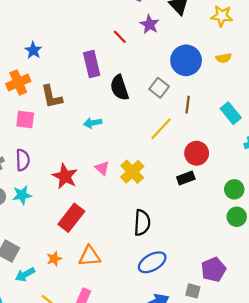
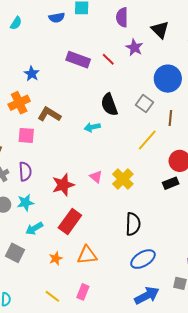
purple rectangle: (92, 64) -> (78, 60), moved, turned -55
brown L-shape: (52, 97) -> (49, 114), turned 135
cyan arrow: (93, 123) -> (92, 127), moved
red star: (65, 176) -> (63, 185), turned 30
cyan arrow: (25, 275) -> (34, 228), moved

